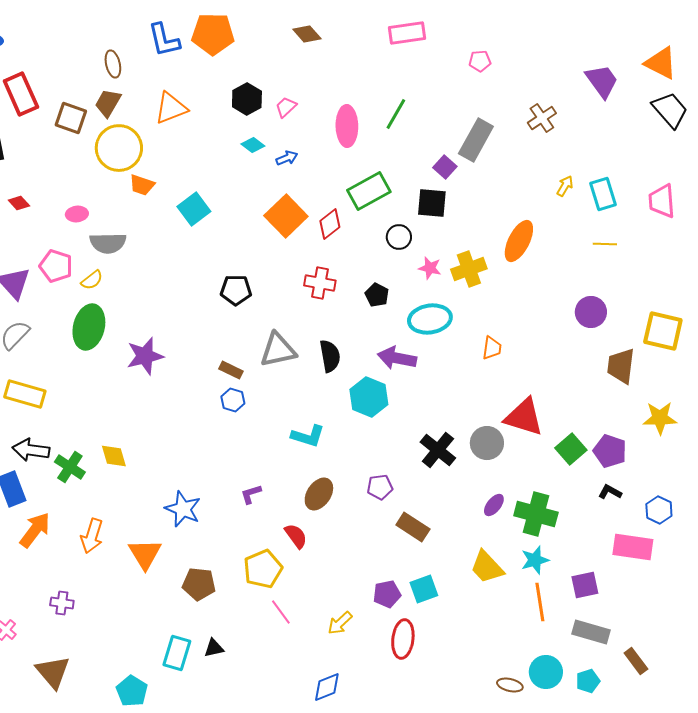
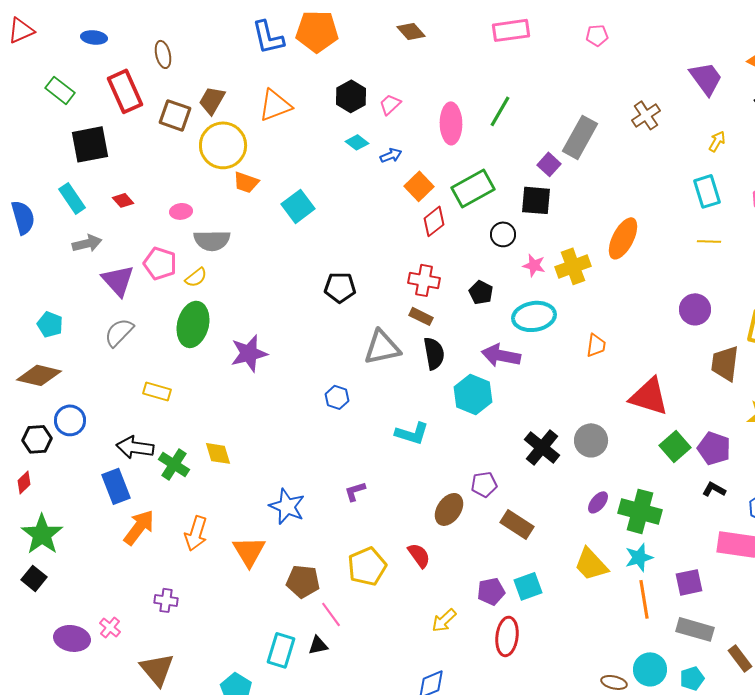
pink pentagon: (480, 61) -> (597, 35), moved
brown ellipse: (113, 64) -> (163, 54), moved
yellow arrow: (565, 186) -> (717, 141), moved
orange square: (286, 216) -> (419, 186), moved, size x0.7
brown rectangle: (231, 370) -> (421, 316), moved
yellow rectangle: (25, 394) -> (157, 391), moved, size x0.7
red triangle: (524, 417) -> (649, 396), moved
brown ellipse: (319, 494) -> (449, 509), moved
red semicircle: (296, 536) -> (419, 555), moved
pink line: (281, 612) -> (331, 614), moved

